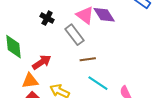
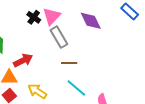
pink triangle: (85, 15) -> (52, 16), moved, turned 30

